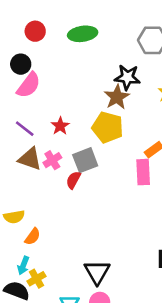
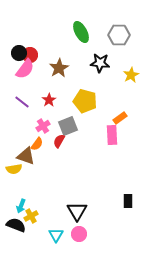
red circle: (35, 31) -> (30, 55), moved
green ellipse: (83, 34) -> (81, 32), moved, turned 70
brown star: (117, 97) -> (59, 68), moved
brown triangle: (30, 159) -> (26, 156), moved
orange semicircle: (33, 237) -> (37, 144), moved

